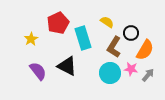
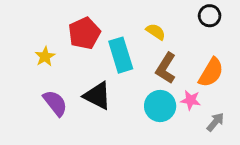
black circle: (131, 33) -> (210, 16), moved
gray arrow: (148, 75) -> (215, 122), moved

